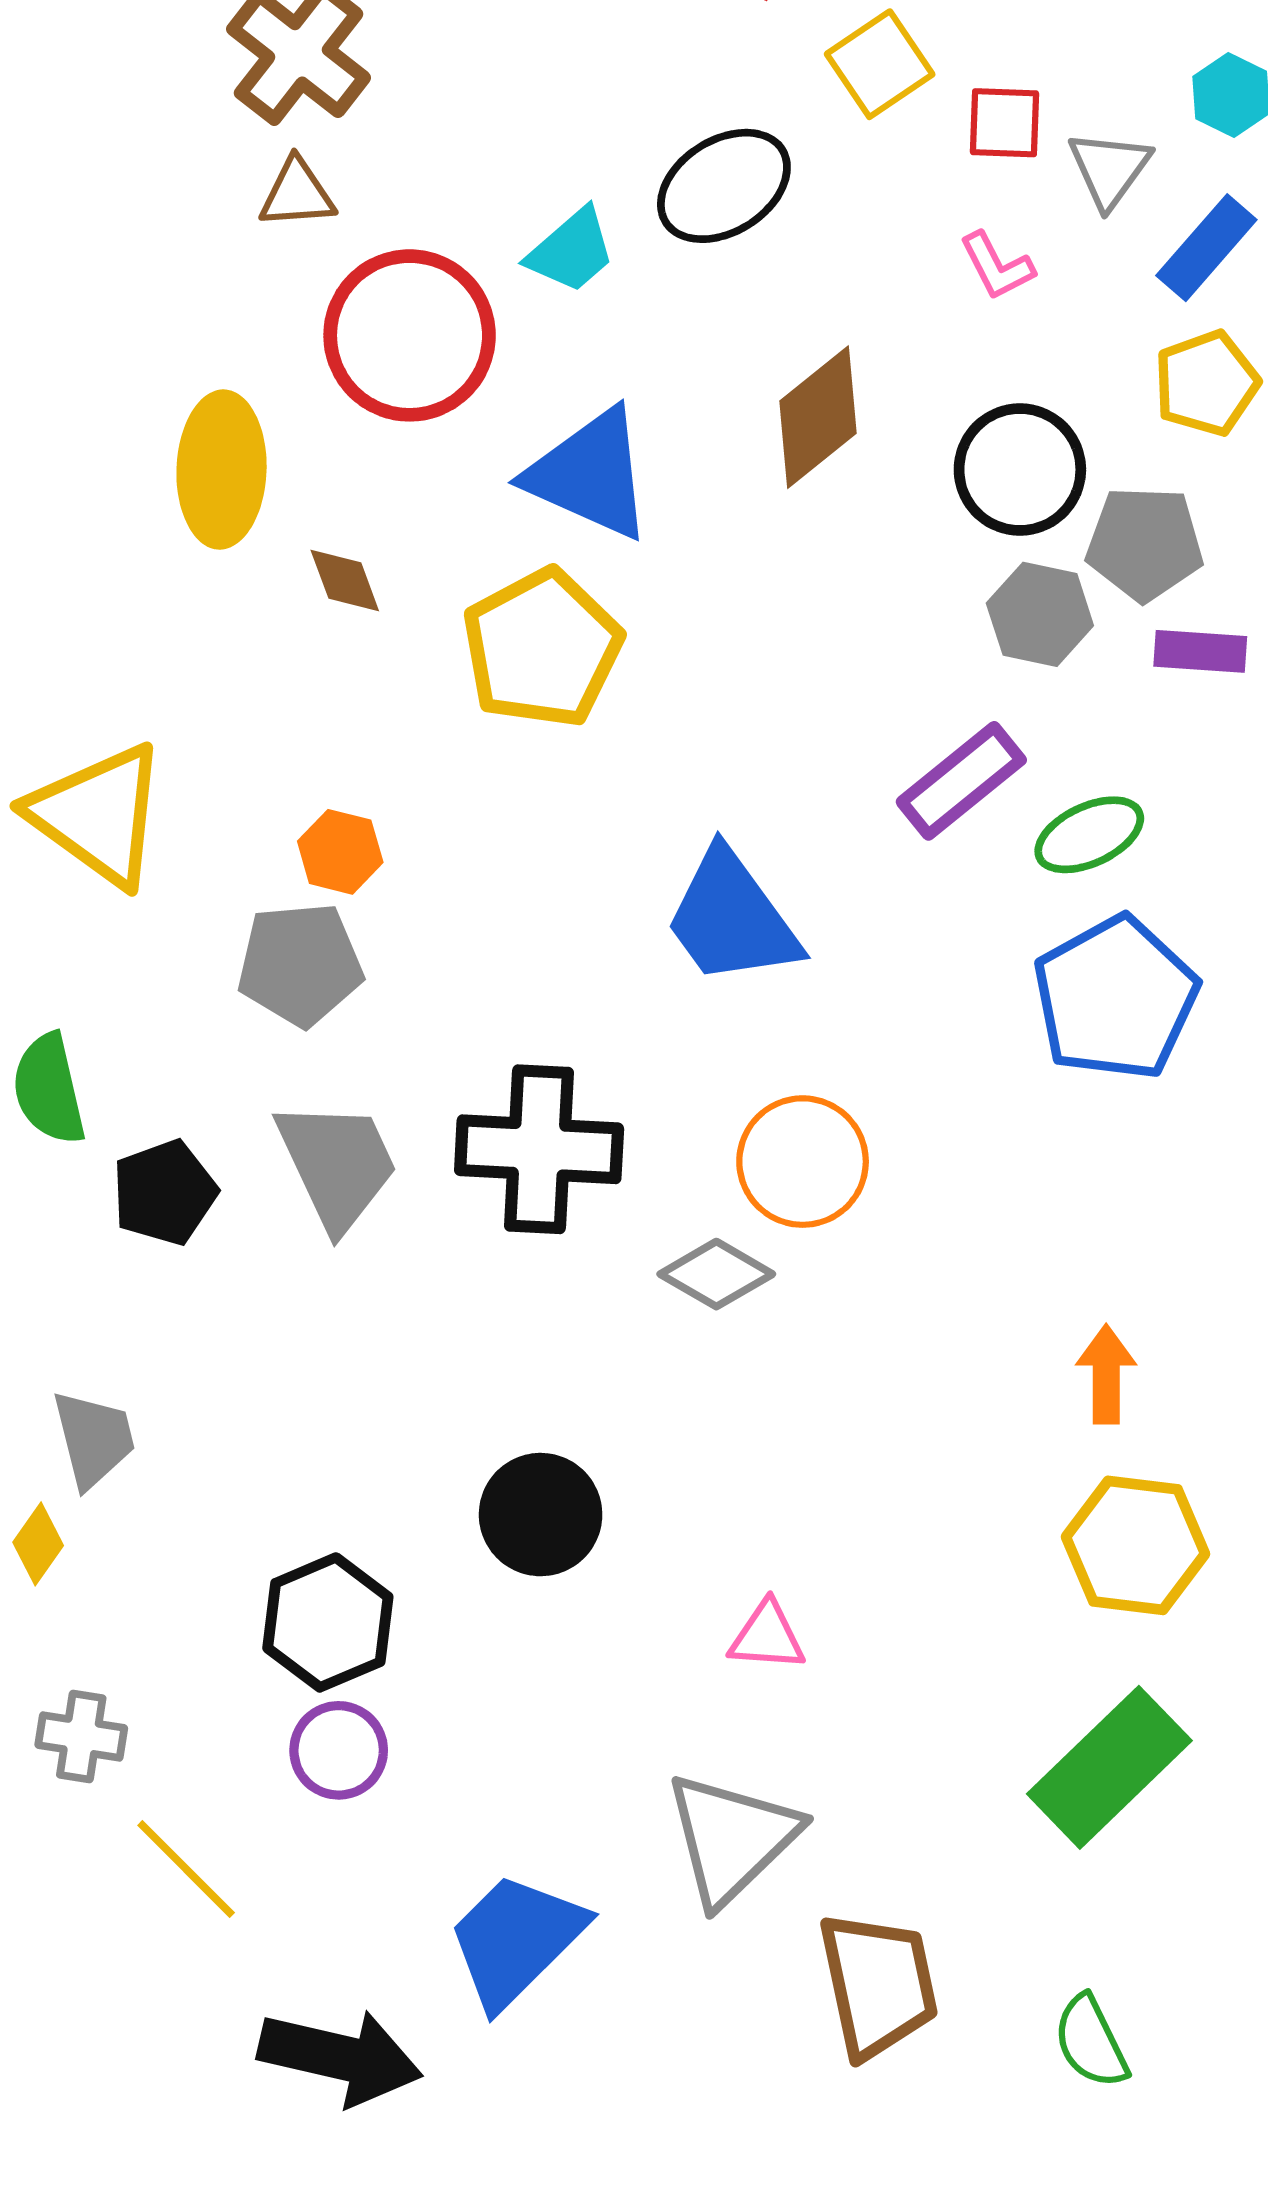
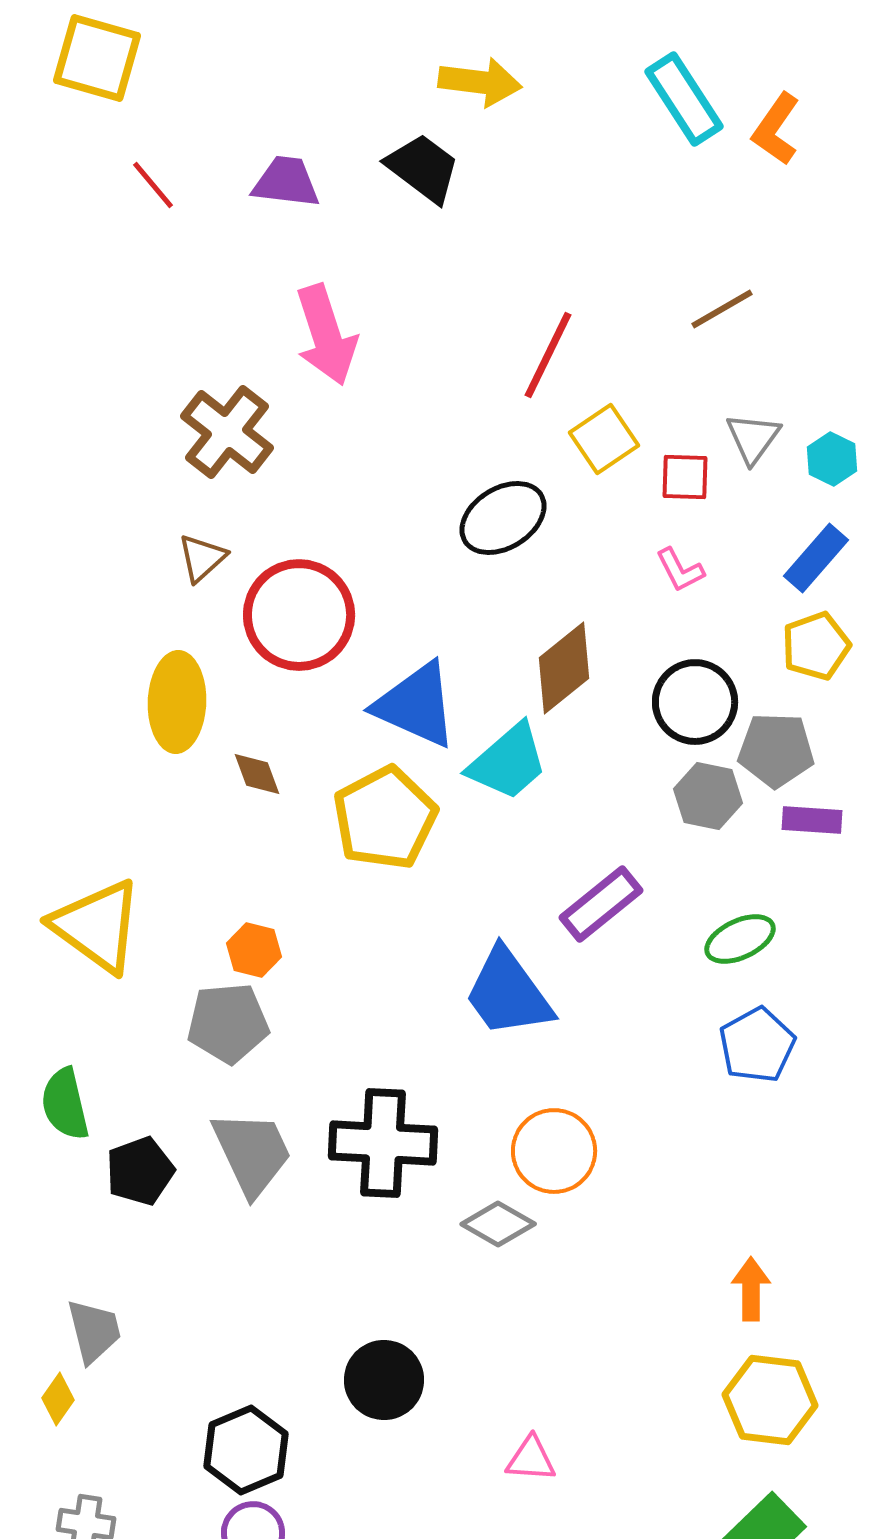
gray triangle: (1109, 169) -> (753, 438), moved
brown triangle: (297, 194) -> (202, 558), moved, turned -38
cyan trapezoid: (571, 251) -> (508, 762), moved, size x1.4
purple rectangle: (961, 781) -> (601, 904), moved
blue pentagon: (1115, 998) -> (757, 1045), size x0.7

